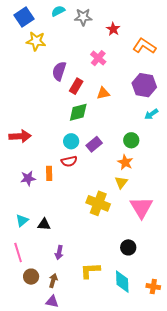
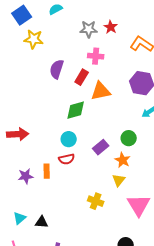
gray star: (83, 17) -> (89, 29), moved
pink cross: (98, 58) -> (96, 56), turned -35
red rectangle: (76, 86) -> (82, 77), moved
orange triangle: (103, 93) -> (101, 91), size x1.5
purple rectangle: (94, 144) -> (101, 147), moved
yellow cross: (98, 203) -> (96, 201), size x0.7

